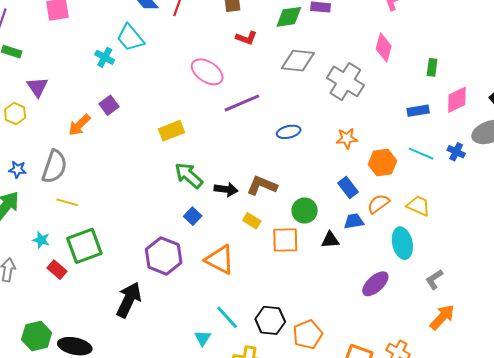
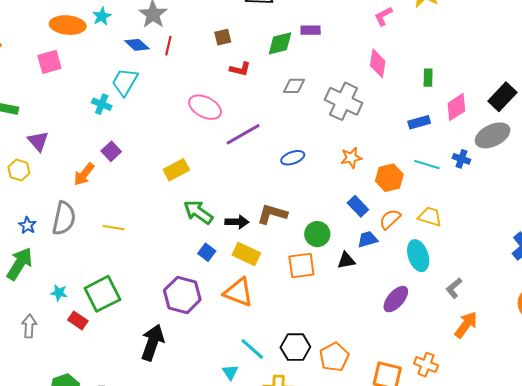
cyan trapezoid: (130, 38) -> (125, 82), turned 76
gray diamond: (298, 61) -> (294, 86), size x0.7
blue star: (17, 169) -> (27, 225), turned 30
yellow line: (67, 202) -> (114, 228), moved
yellow rectangle: (252, 221) -> (246, 254), moved, size x1.5

